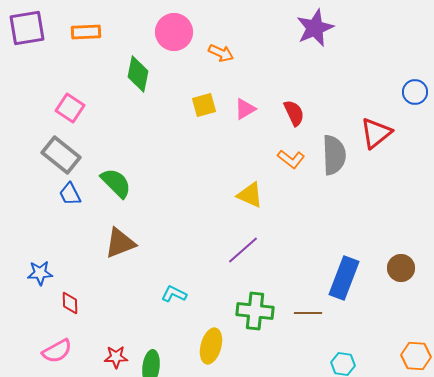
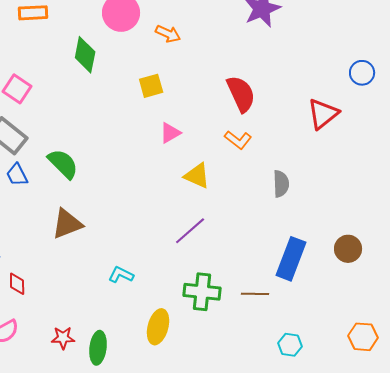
pink triangle: (245, 109) -> (170, 133), moved
red semicircle: (294, 113) -> (241, 94), size x1.4
gray semicircle: (334, 155) -> (281, 184), moved, size x0.7

